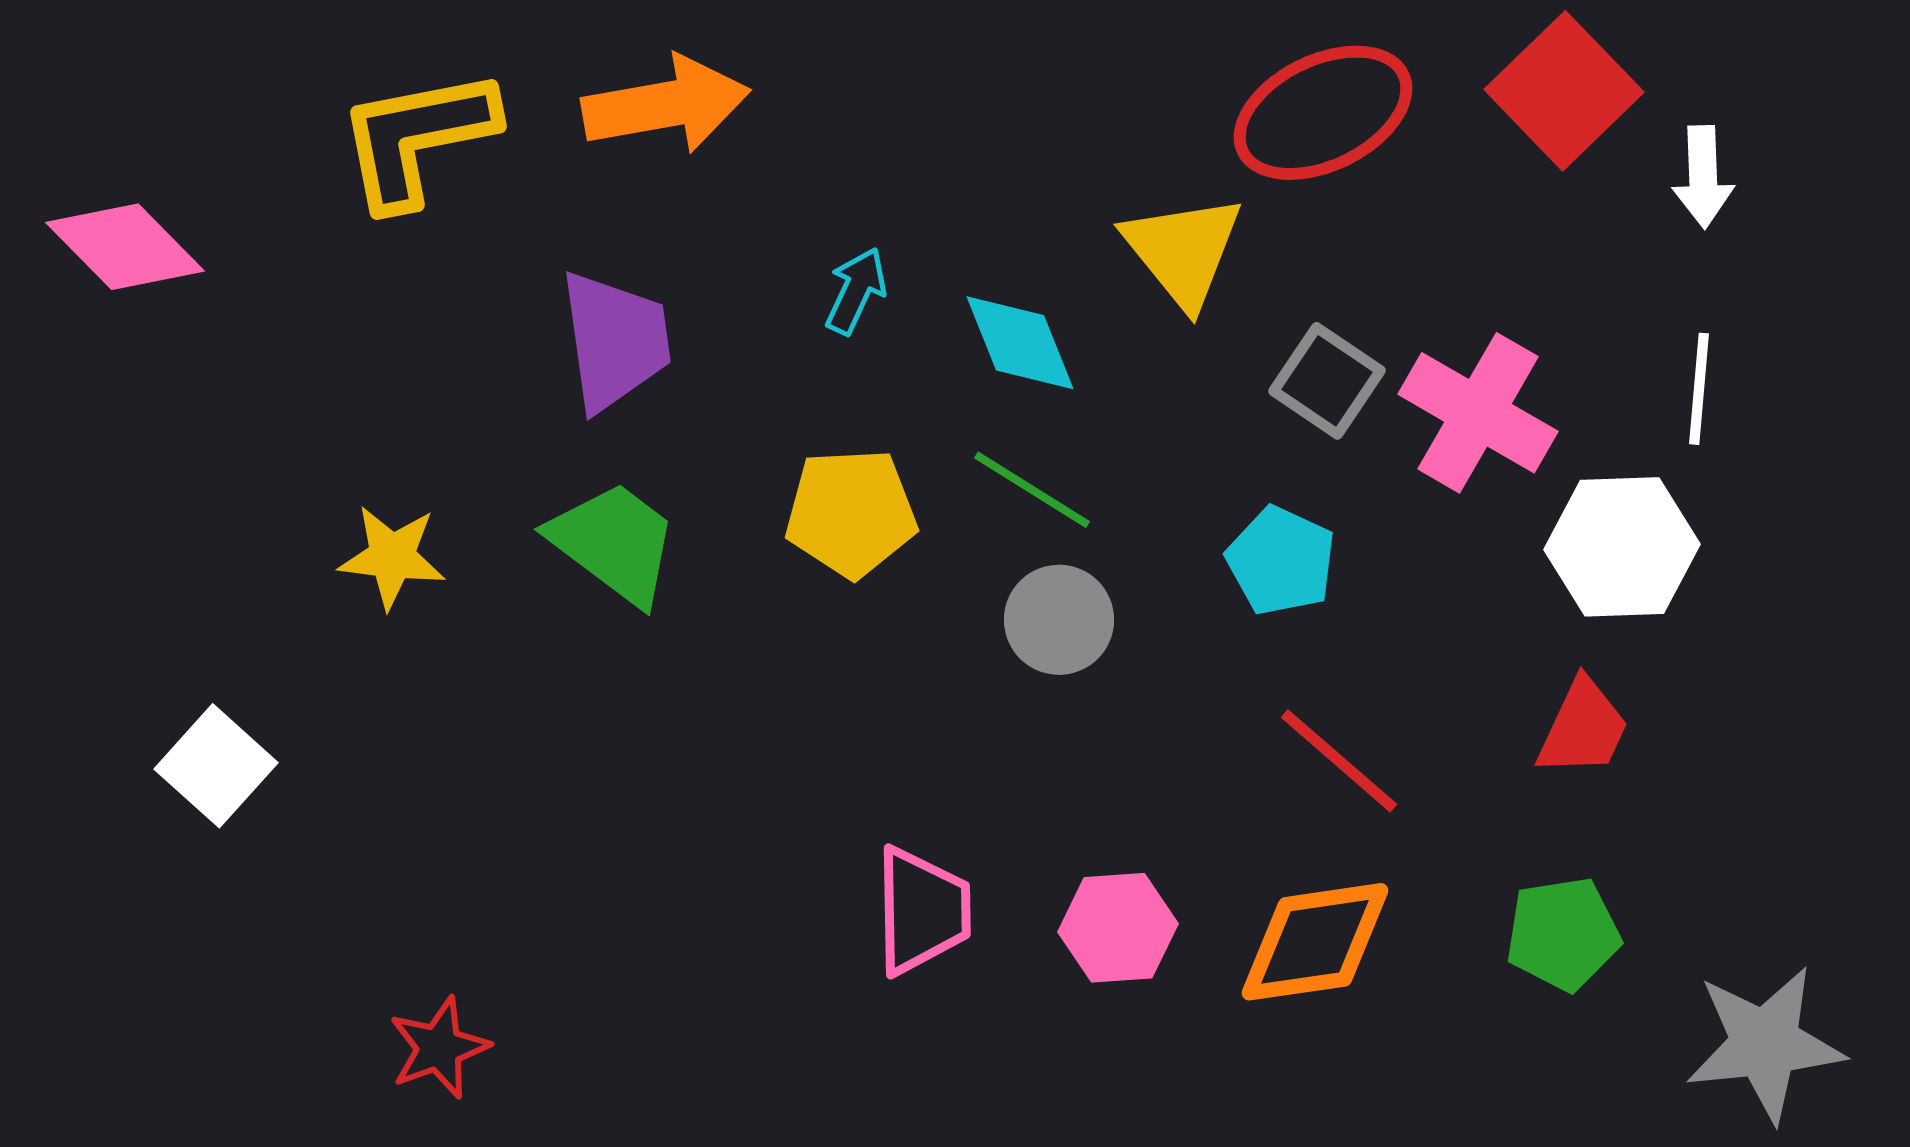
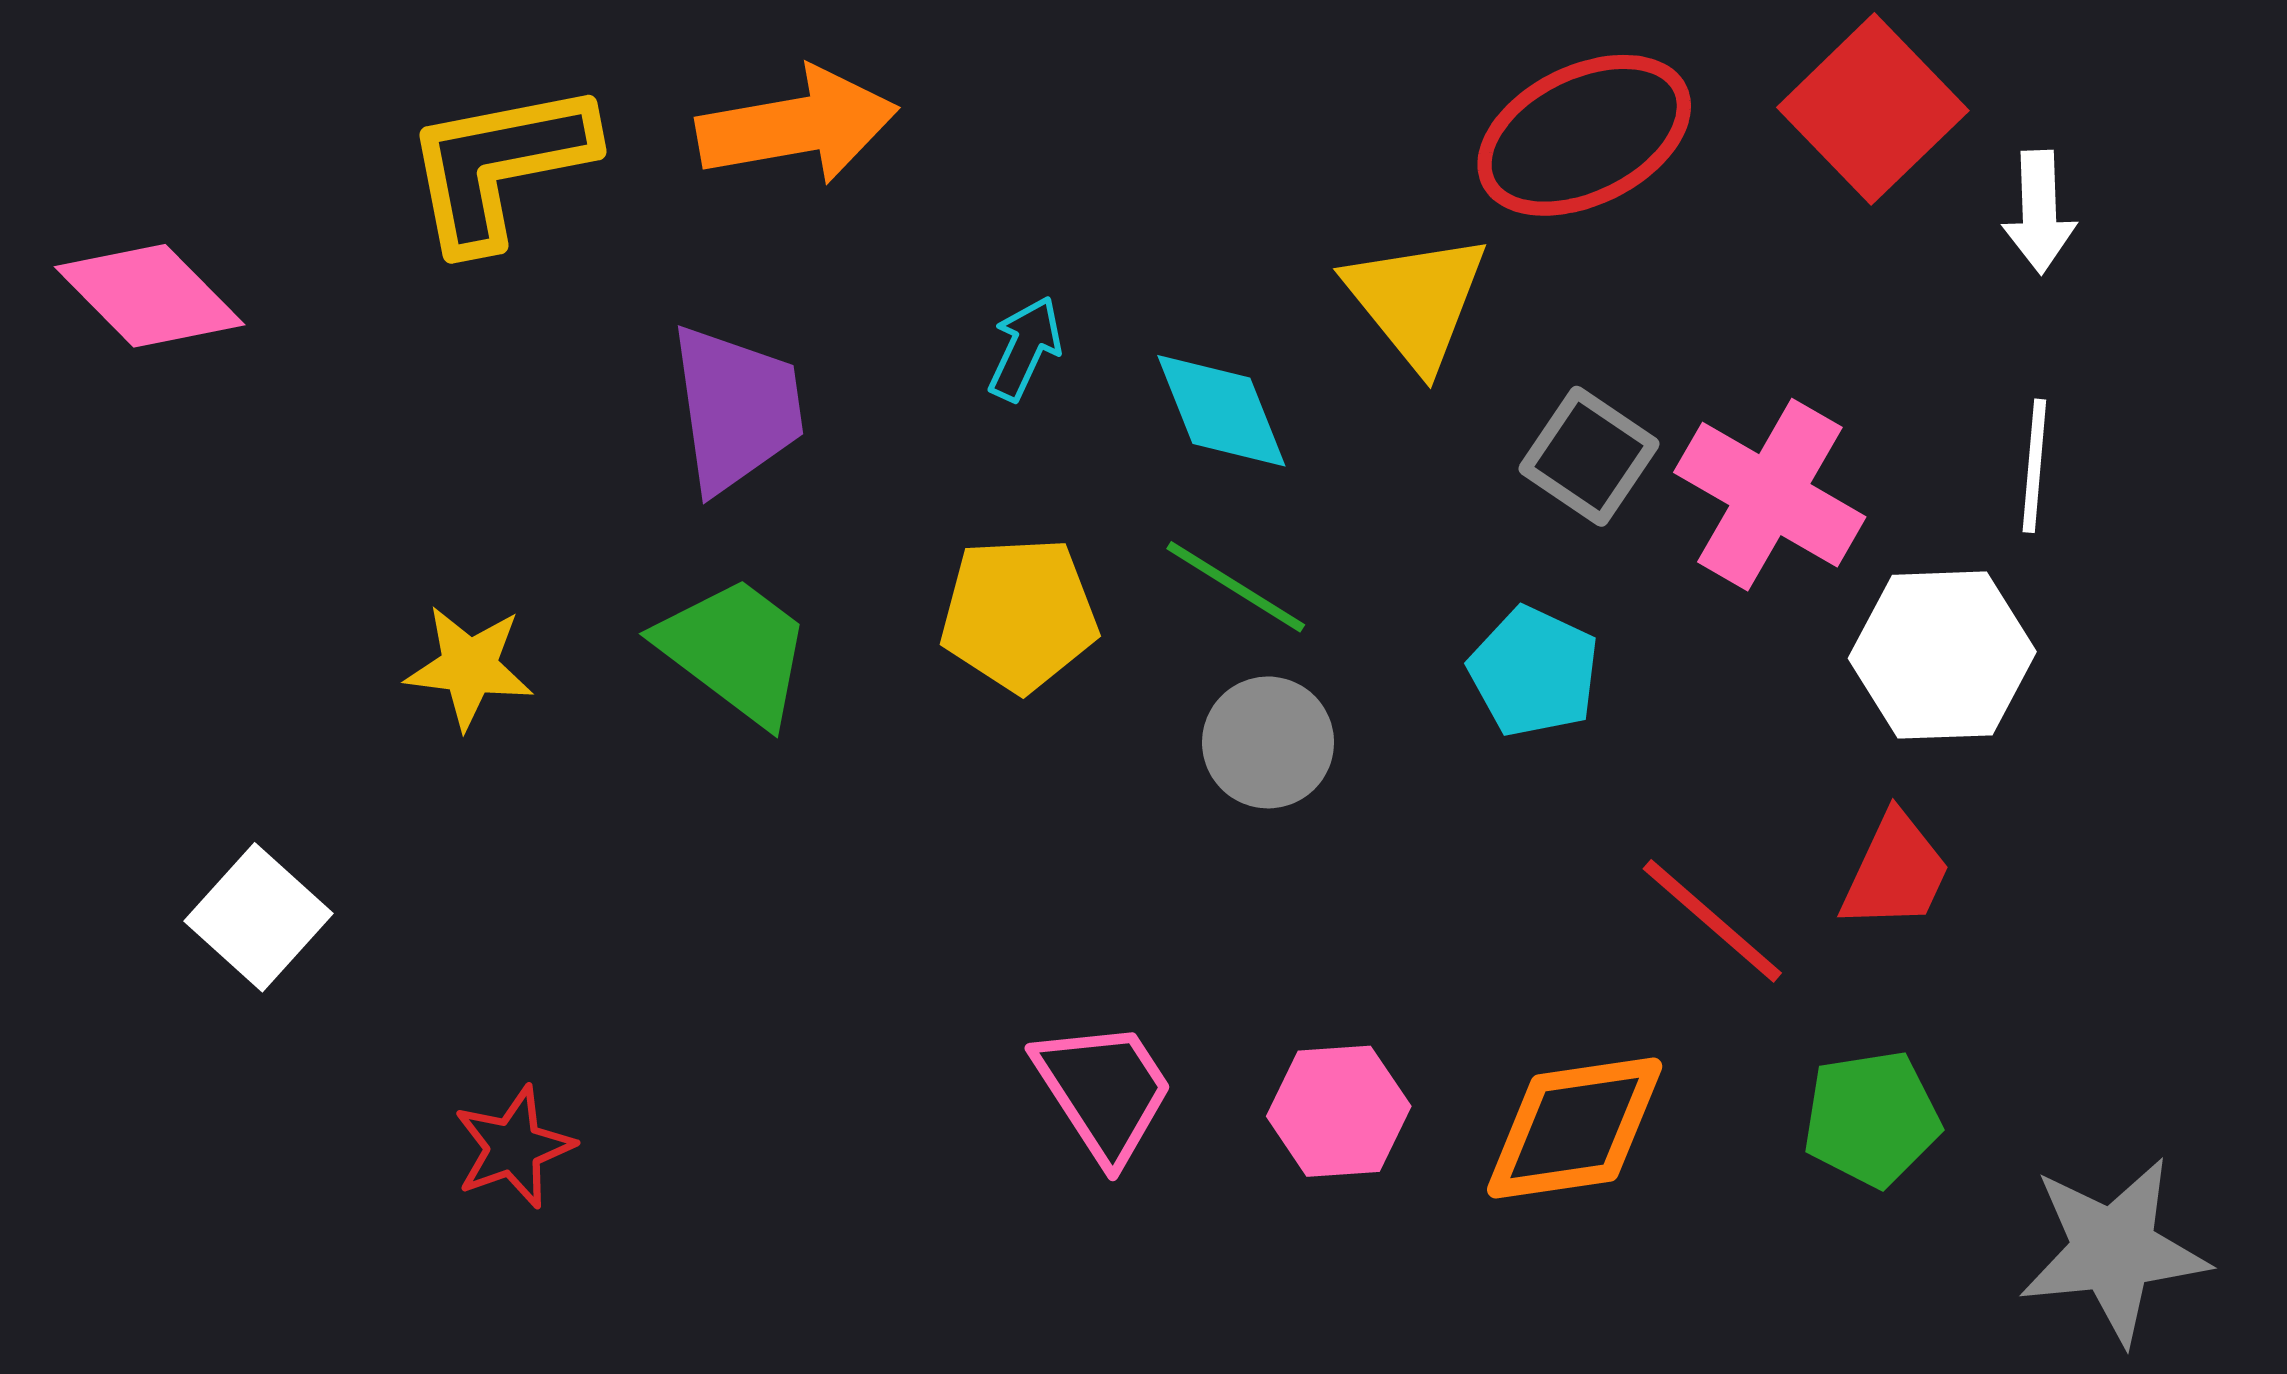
red line: (1339, 761) -> (1712, 921), moved
pink trapezoid: (922, 911) -> (1104, 1091), turned -32
red star: (439, 1048) -> (514, 1147), moved

